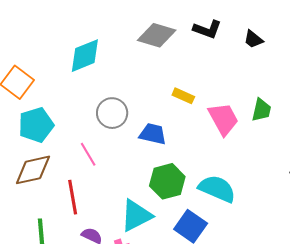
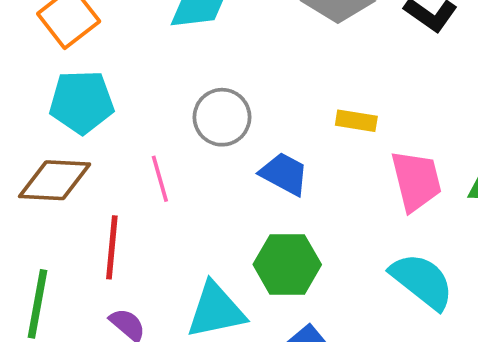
yellow rectangle: (183, 96) -> (356, 121), turned -30
cyan semicircle: (217, 189) -> (422, 281), moved

